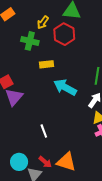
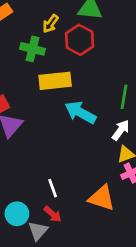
yellow rectangle: (46, 64) -> (55, 81), size x1.6
white line: (44, 131) -> (53, 188), moved
orange triangle: (66, 162) -> (102, 198), moved

